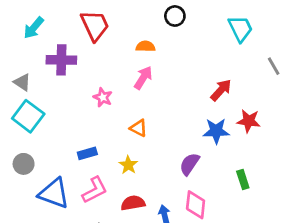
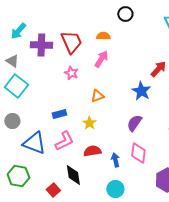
red trapezoid: (95, 25) -> (71, 42), moved
cyan arrow: (34, 28) -> (18, 31), moved
orange triangle: (139, 128) -> (97, 96), turned -48
blue star: (216, 131) -> (141, 91), moved, turned 30

